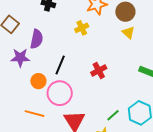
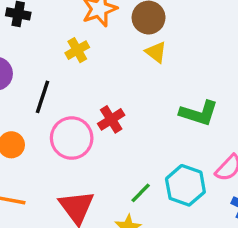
black line: (60, 65) -> (42, 97), moved
pink circle: (60, 93) -> (72, 138), moved

